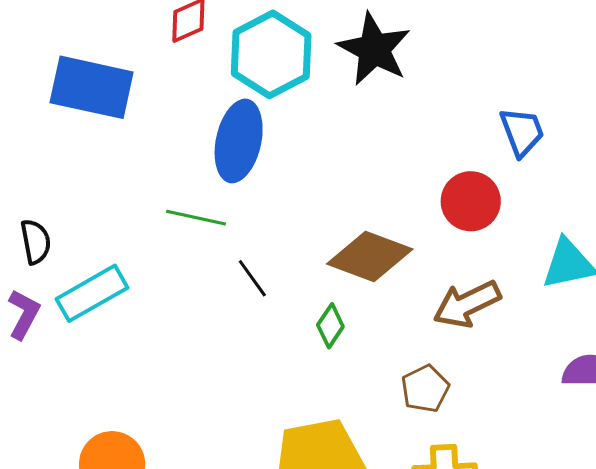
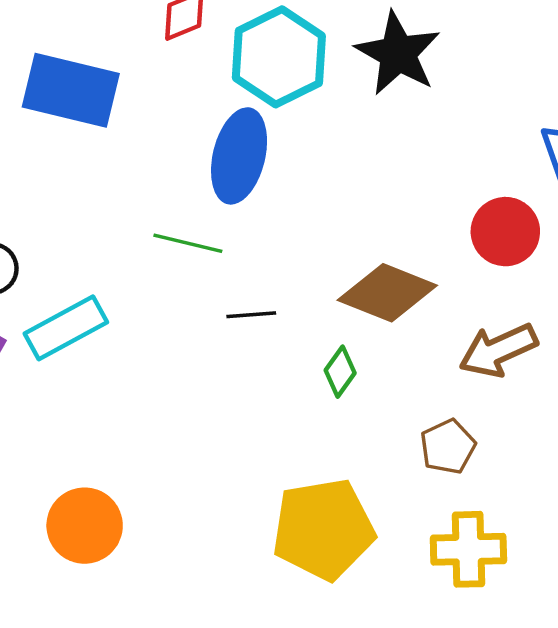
black line: (252, 278) -> (251, 315), turned -60

